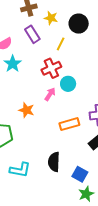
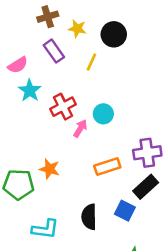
red cross: (51, 68) -> (63, 107), moved
orange star: (26, 110) -> (49, 169), moved
blue square: (80, 174) -> (125, 211), moved

